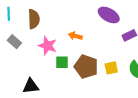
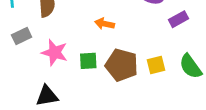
gray rectangle: (14, 42) -> (22, 36), turned -64
pink star: (48, 46) -> (55, 53), moved

